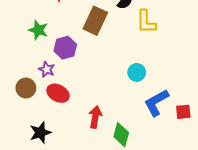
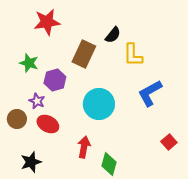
cyan circle: (137, 72) -> (99, 104), moved, size x1.8
blue L-shape: (156, 103) -> (150, 93), moved
red square: (183, 112) -> (169, 142), turned -35

